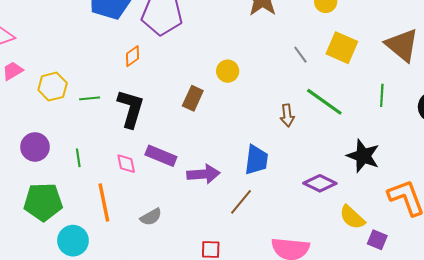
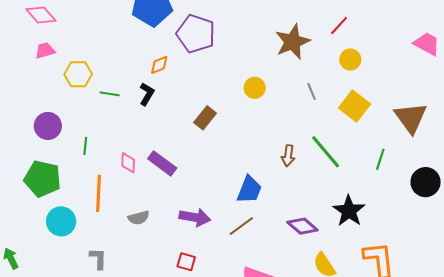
gray line: (300, 55) -> (312, 91), moved
yellow circle: (228, 71) -> (255, 88), moved
black L-shape: (131, 109) -> (147, 94), moved, size x0.6
purple arrow: (203, 174) -> (195, 217), moved
brown line: (241, 202) -> (241, 226), moved

